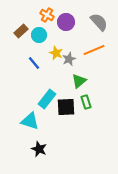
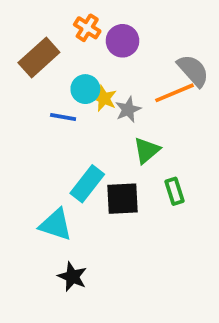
gray semicircle: (99, 22) -> (193, 71), moved
brown rectangle: (21, 31) -> (39, 58), size x1.5
cyan circle: (39, 35) -> (85, 89), moved
blue line: (34, 63) -> (63, 117), turned -40
green rectangle: (86, 102) -> (174, 191), moved

